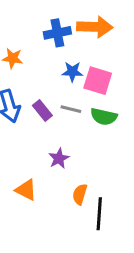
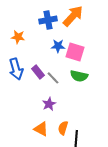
orange arrow: (95, 27) -> (73, 16), turned -50
gray line: (71, 109) -> (53, 78), moved, turned 32
orange triangle: (26, 190) -> (41, 129), moved

